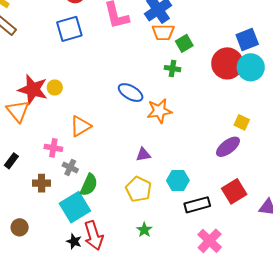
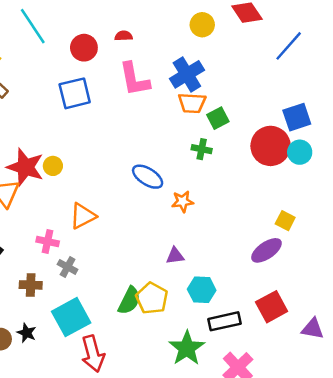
cyan circle: (251, 67) -> (300, 152), size x0.7
orange star: (159, 111) -> (183, 201), size x0.7
purple triangle: (143, 155) -> (175, 256), moved
green semicircle: (89, 185) -> (129, 301), moved
green star: (144, 230) -> (187, 348), moved, size x1.8
black star: (74, 241) -> (27, 333), moved

